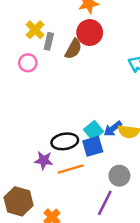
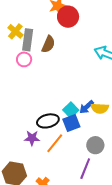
red circle: (90, 33) -> (68, 17), moved
gray rectangle: (49, 41) -> (28, 40), size x1.5
pink circle: (28, 63) -> (24, 59), moved
orange line: (71, 169) -> (55, 143), turned -30

